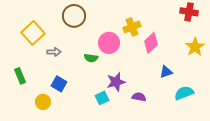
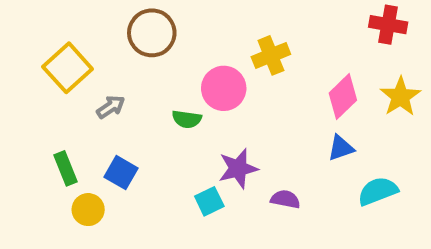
pink diamond: (151, 43) -> (343, 97), moved
gray arrow: (54, 52) -> (111, 107), turned -32
green rectangle: (20, 76) -> (66, 168), moved

